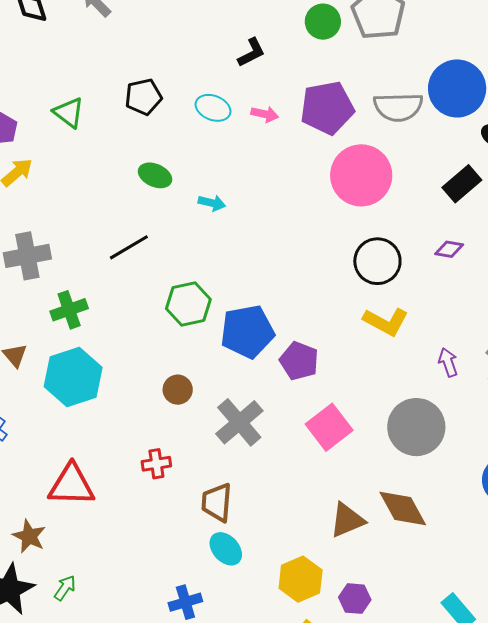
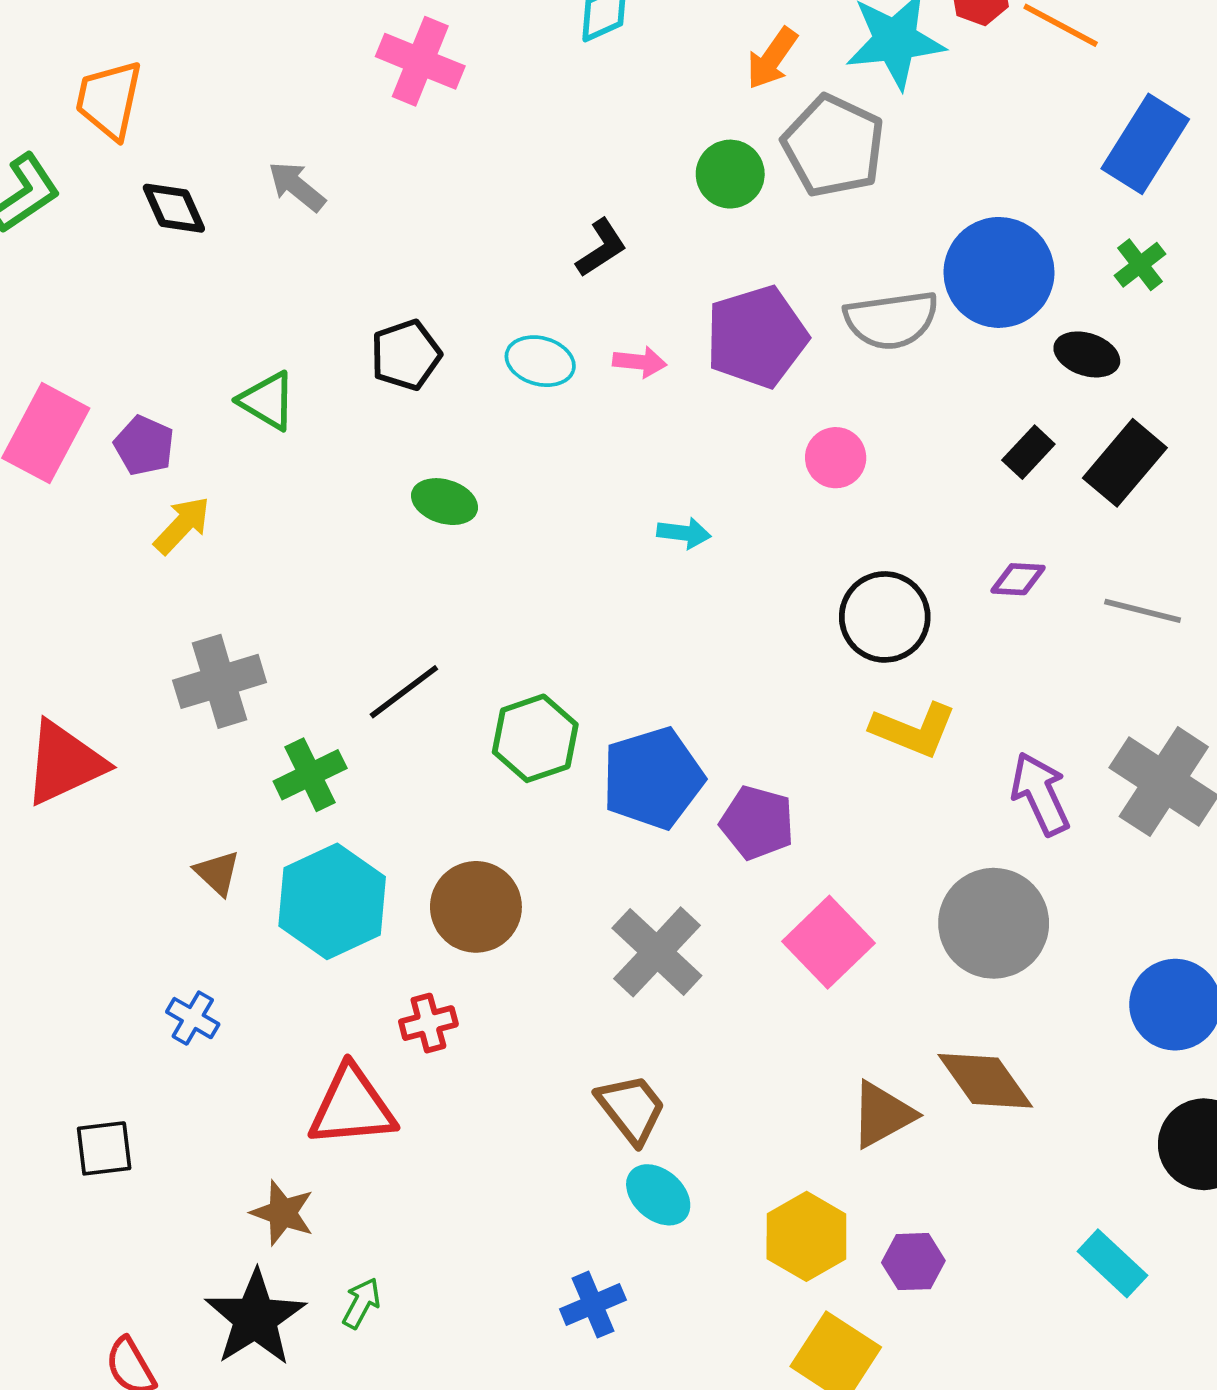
pink circle: (361, 175) -> (836, 458), size x0.5
black rectangle: (462, 184) -> (1028, 452), size x0.7
cyan arrow: (212, 203) -> (684, 533), moved
black line: (129, 247) -> (404, 692), moved
purple arrow: (448, 362) -> (1040, 794), size x1.5
brown circle: (178, 390) -> (476, 907), moved, size x1.6
red cross: (156, 464) -> (428, 1023), moved
brown trapezoid: (217, 502) -> (631, 1109), turned 144

